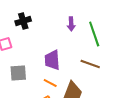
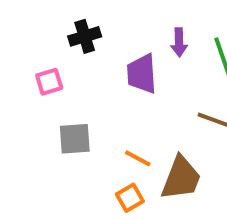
purple trapezoid: (52, 60) -> (142, 74), moved

